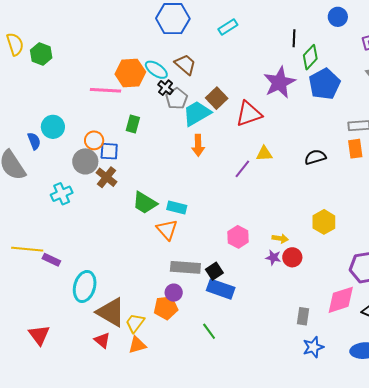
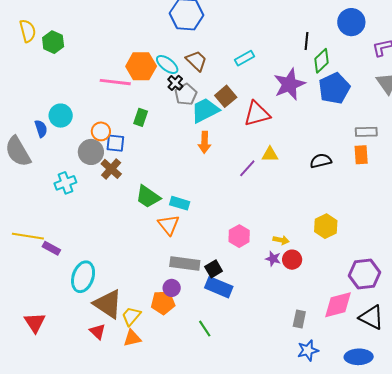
blue circle: (338, 17) -> (351, 22), size x1.4
cyan rectangle: (228, 27) -> (245, 58), moved

